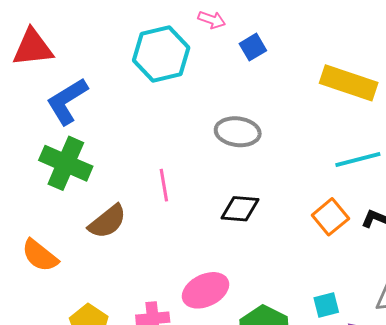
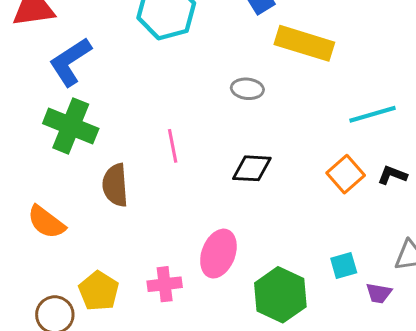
yellow rectangle: (349, 83) -> (304, 43), moved
gray ellipse: (238, 132) -> (247, 89), size x0.7
brown semicircle: (107, 222) -> (115, 185), turned 126
pink ellipse: (206, 290) -> (218, 254), turned -42

